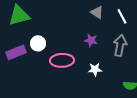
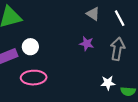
pink ellipse: (62, 60) -> (34, 78), moved
white star: (95, 69) -> (108, 83), moved

